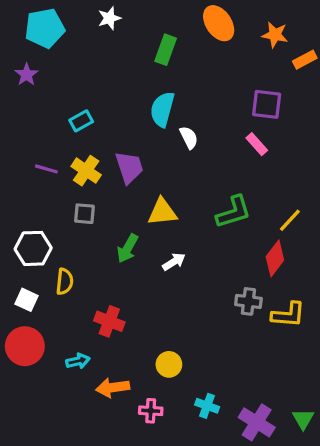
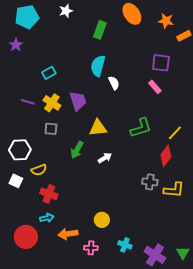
yellow semicircle: (65, 282) -> (39, 170), turned 63
red cross: (109, 321) -> (49, 194), moved
red circle: (25, 346) -> (26, 237), moved

